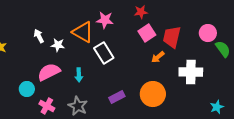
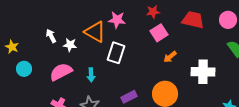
pink circle: (208, 33) -> (228, 20), moved
red trapezoid: (172, 37) -> (193, 20), moved, turned 90
white rectangle: (104, 53) -> (116, 53), turned 50
cyan circle: (27, 89) -> (24, 69), moved

